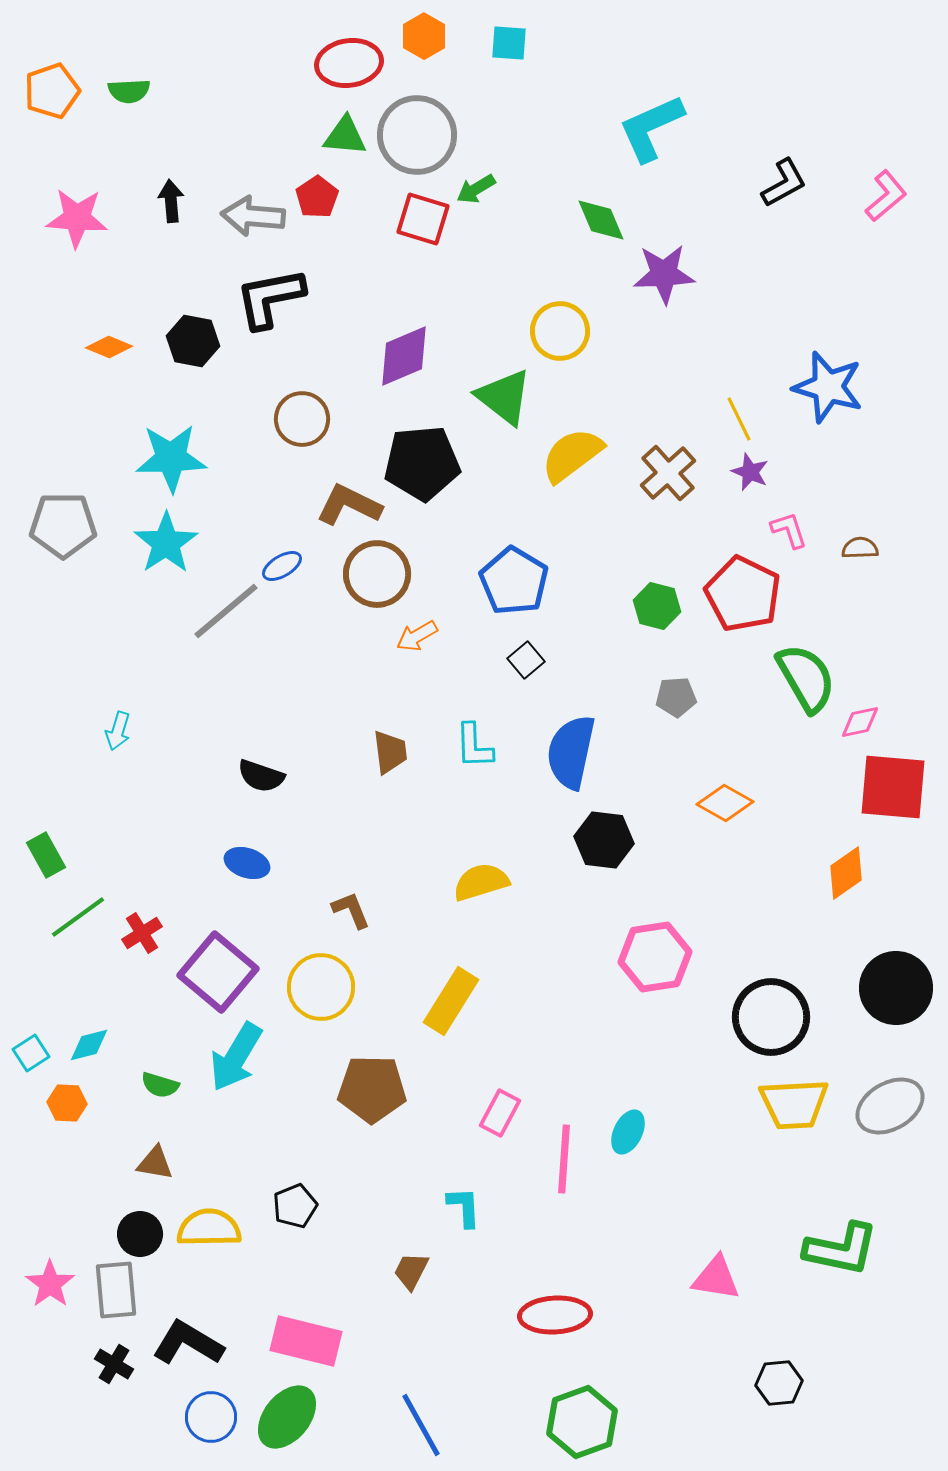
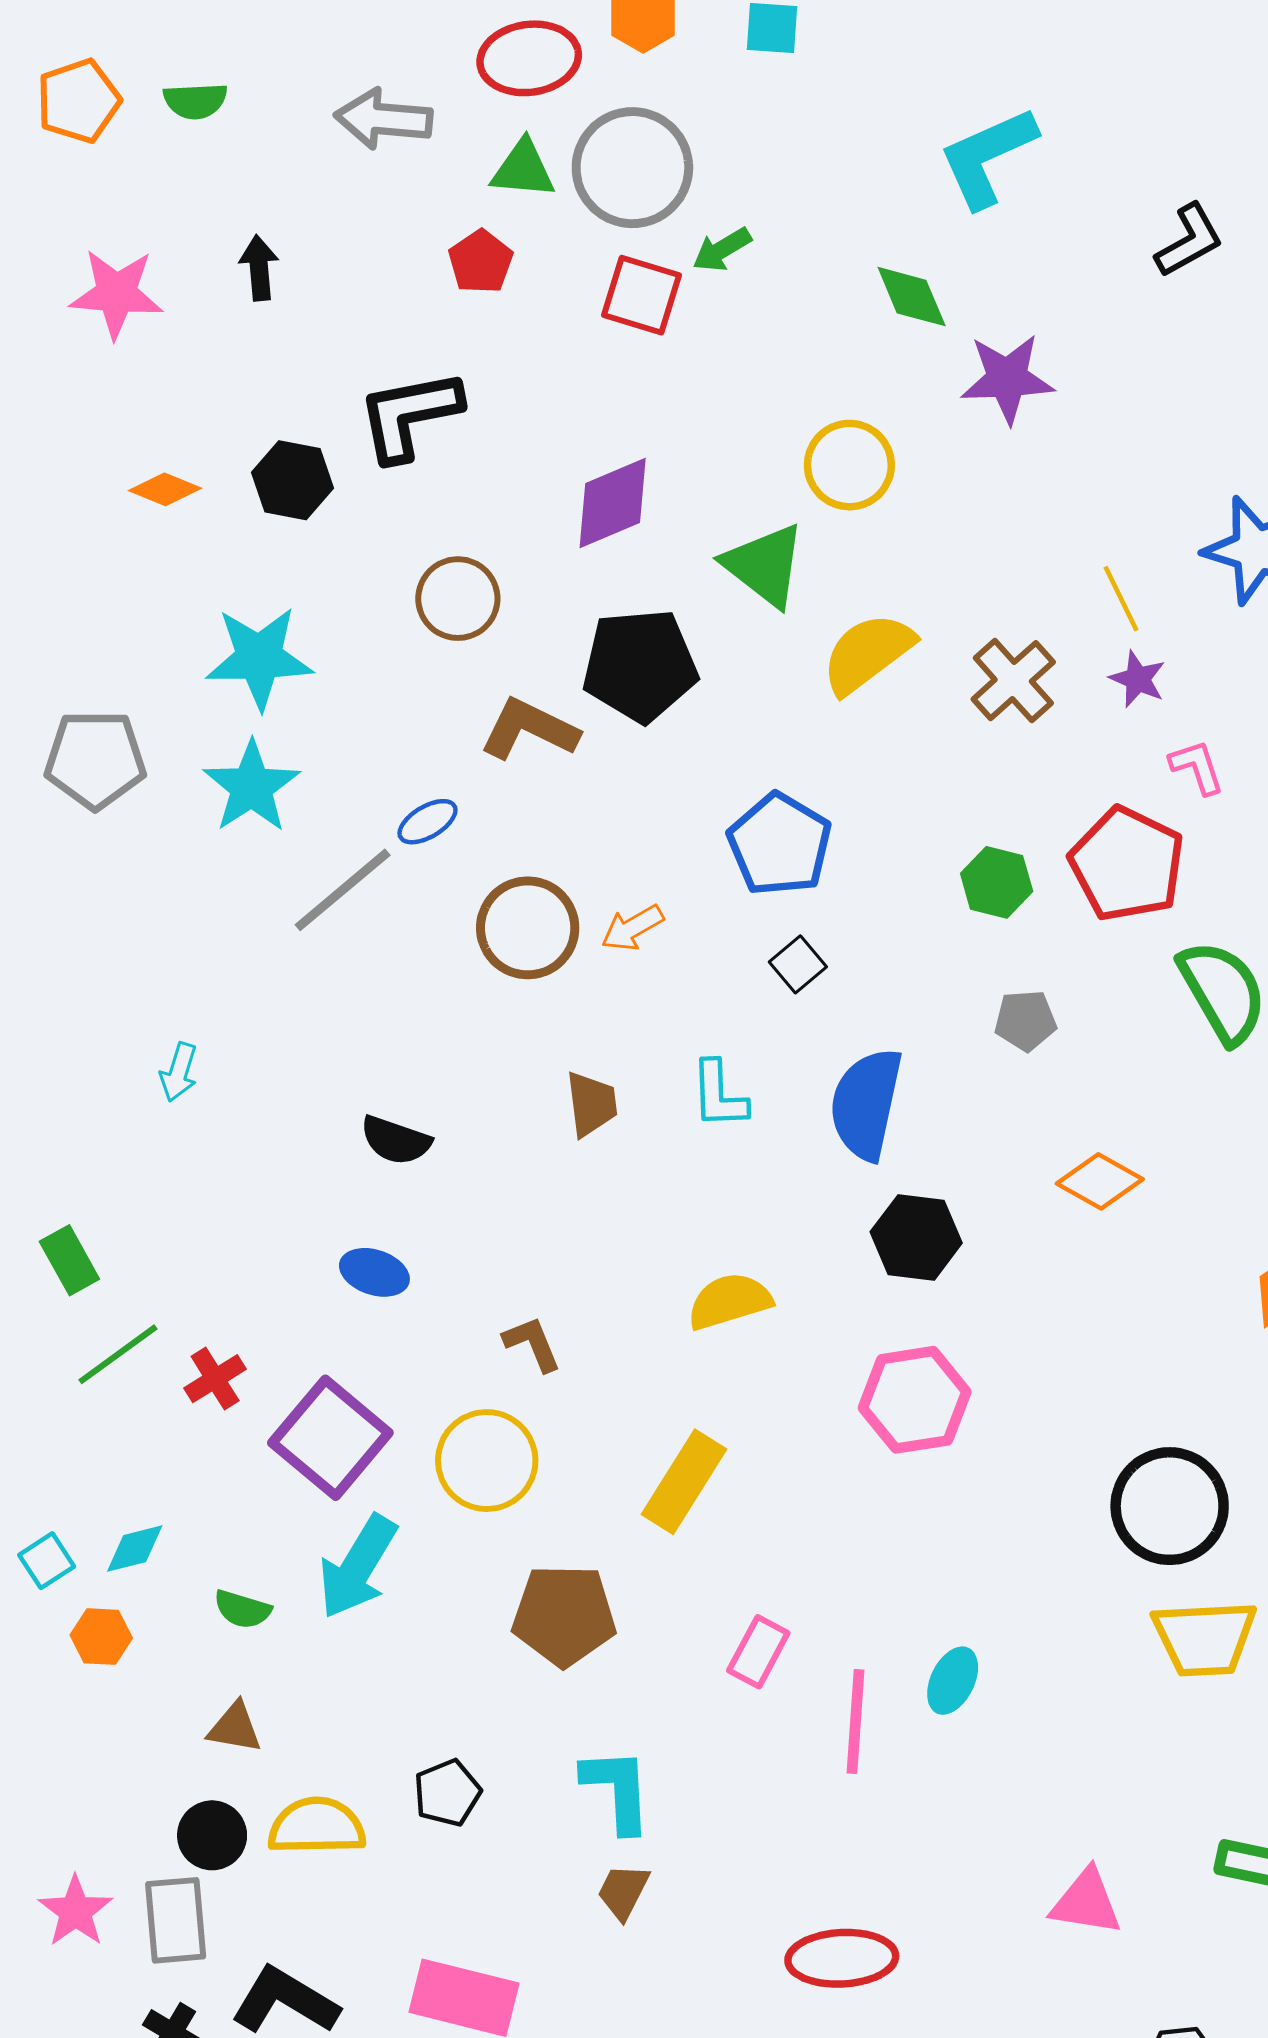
gray arrow: (253, 216) -> (384, 119), moved
brown circle: (377, 574) -> (528, 928), moved
pink hexagon: (655, 957) -> (915, 1400), moved
cyan L-shape: (464, 1207) -> (617, 1790), moved, size x1.4

